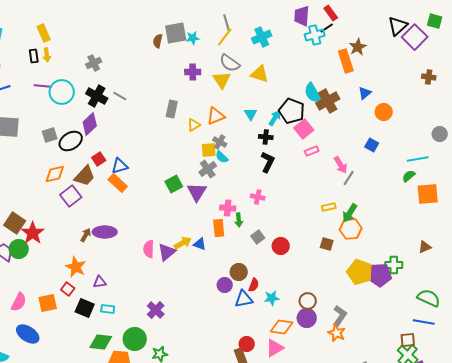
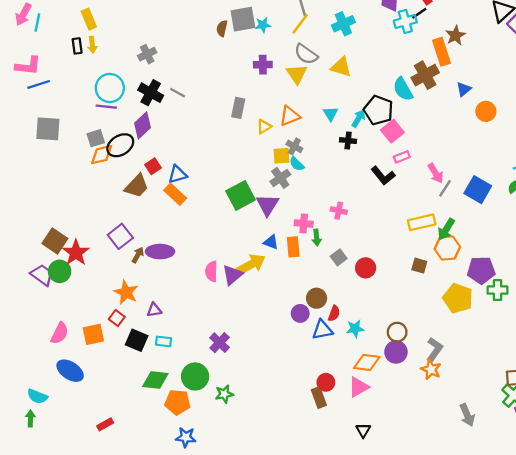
purple line: (43, 86) -> (106, 107), moved
brown cross: (328, 101) -> (425, 75), moved
blue square: (372, 145) -> (478, 190), moved, size x1.6
black L-shape: (268, 162) -> (383, 176), moved, turned 115
orange diamond: (55, 174) -> (102, 155), moved
green square: (174, 184) -> (241, 195), size x1.4
purple square: (71, 196) -> (120, 236), moved
yellow rectangle: (329, 207) -> (422, 222), size x1.6
yellow arrow: (183, 243) -> (251, 264), size x1.4
blue triangle: (200, 244) -> (271, 242), moved
purple pentagon: (380, 275) -> (481, 270), moved

